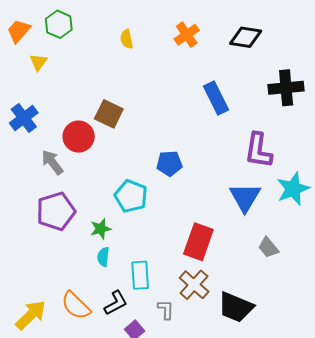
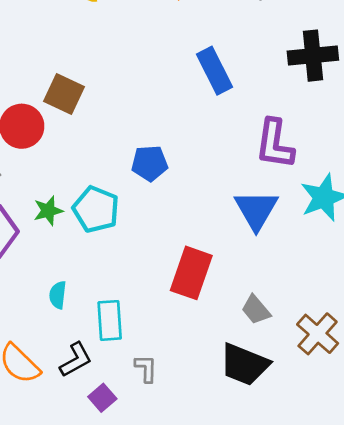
green star: (101, 229) -> (48, 211), moved
gray trapezoid: (268, 248) -> (256, 310), moved
brown cross: (194, 285) -> (318, 334), moved

